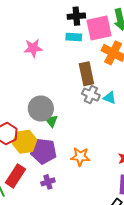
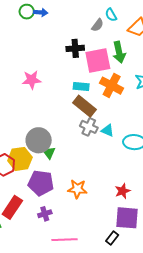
cyan rectangle: (74, 37) -> (81, 86), moved
brown rectangle: (86, 74) -> (85, 106), turned -40
yellow hexagon: (25, 142) -> (20, 159), moved

